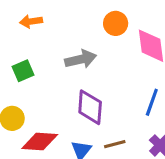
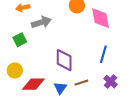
gray arrow: (81, 59) -> (41, 22), moved

